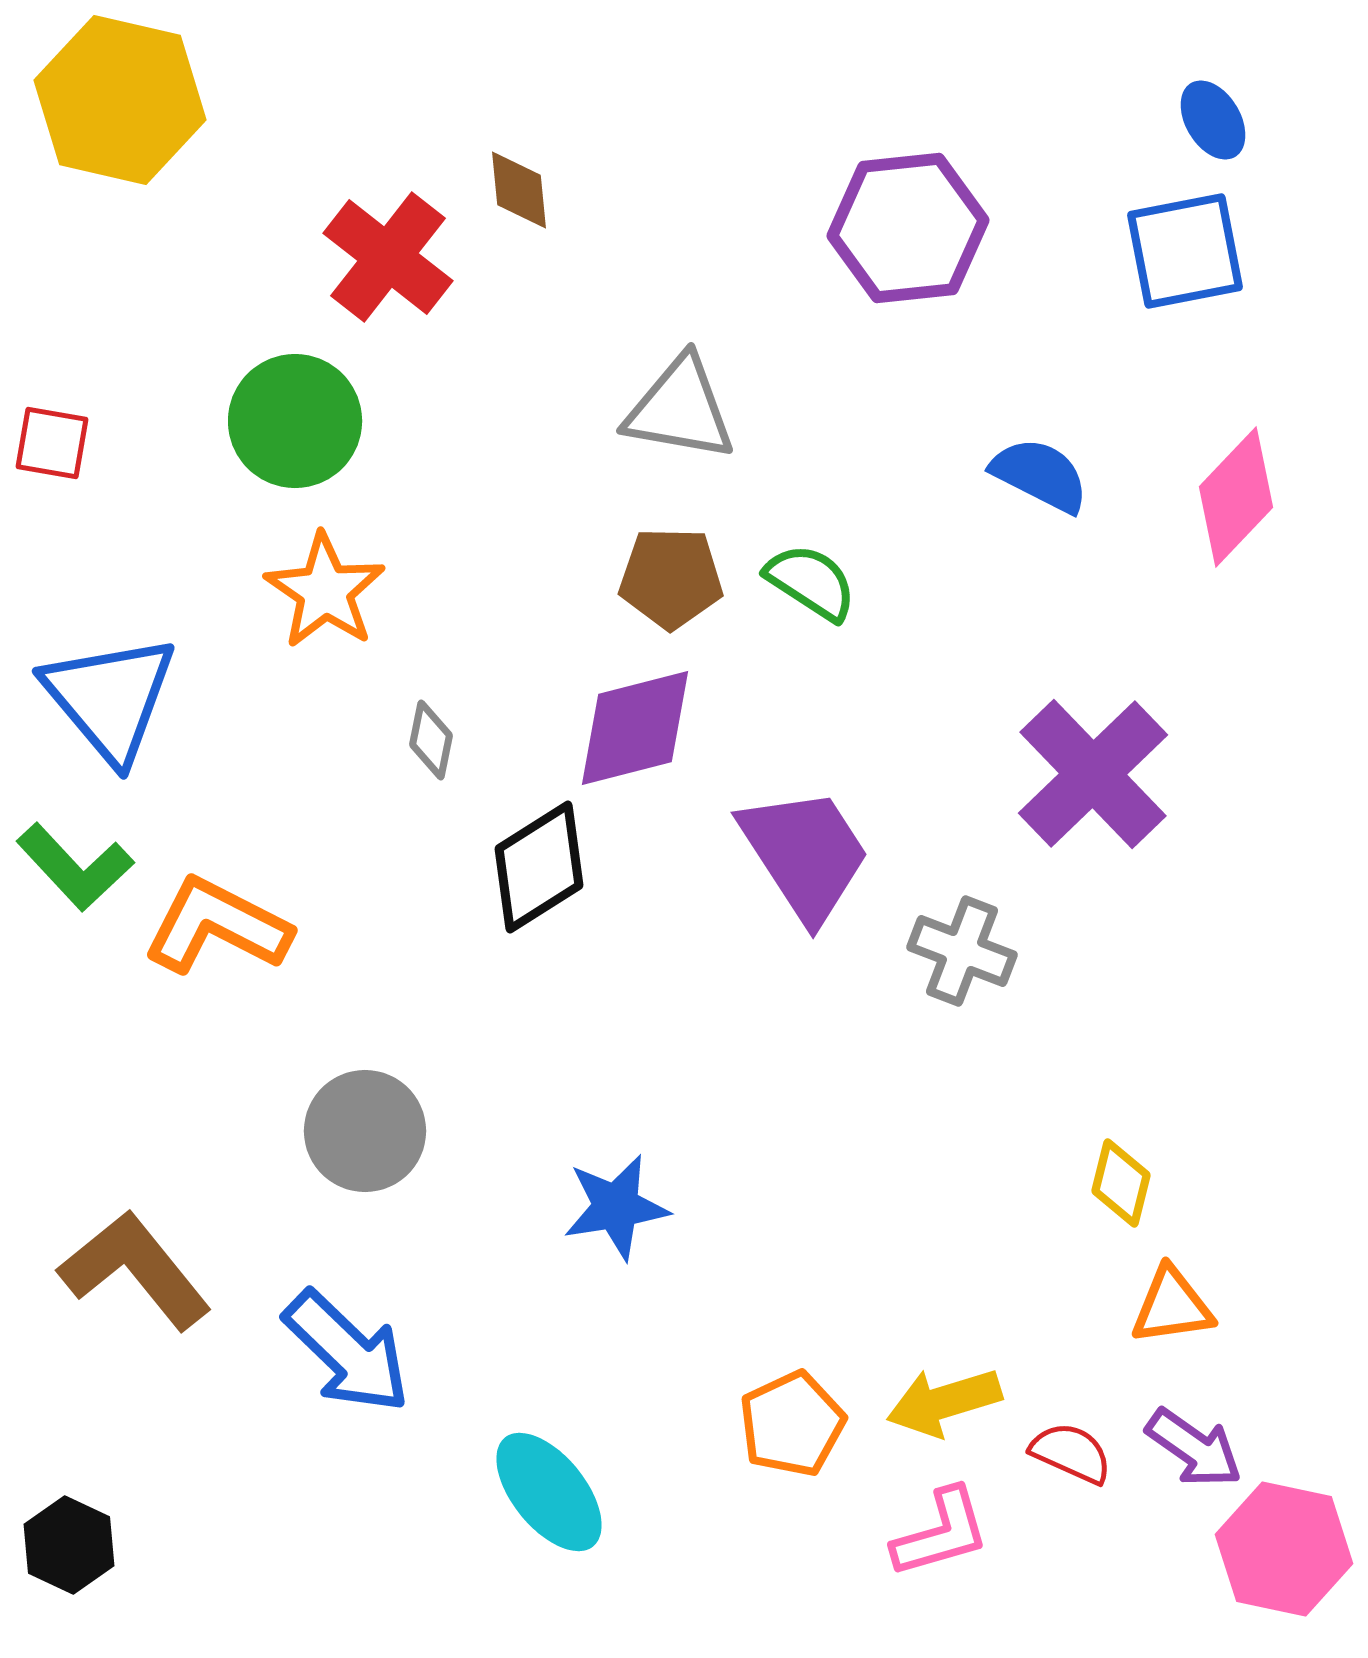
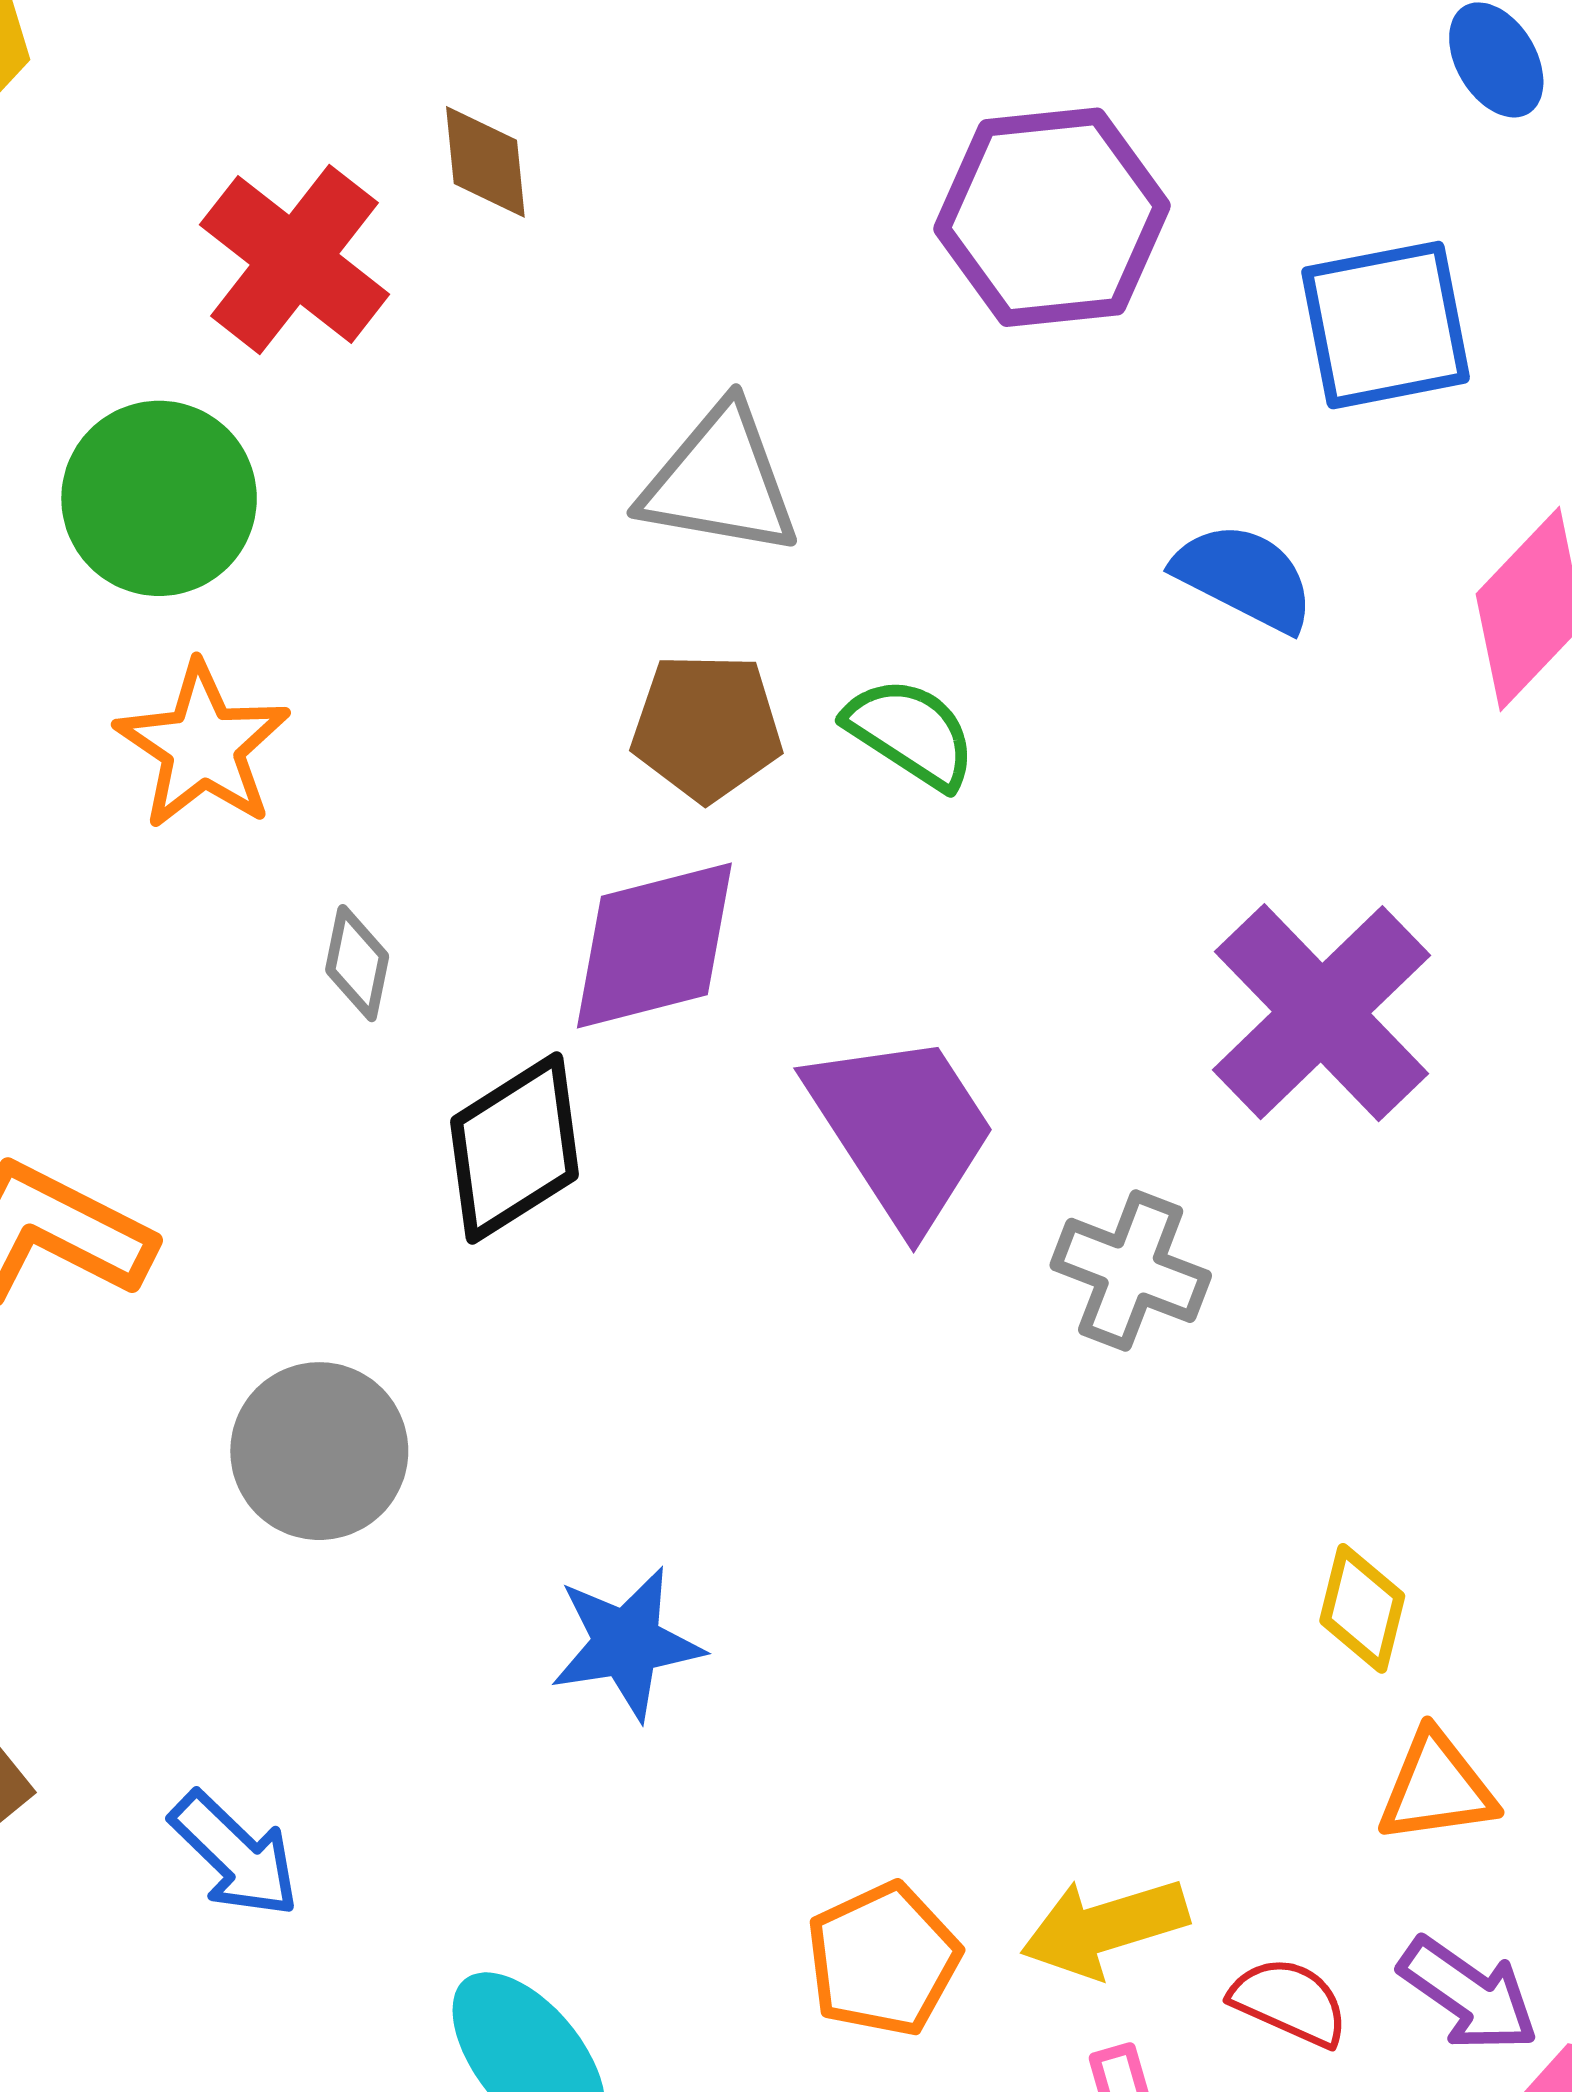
blue square: (1185, 251) -> (1386, 325), moved
gray circle: (365, 1131) -> (319, 1451), moved
blue arrow: (347, 1352) -> (235, 1855), size x0.7

